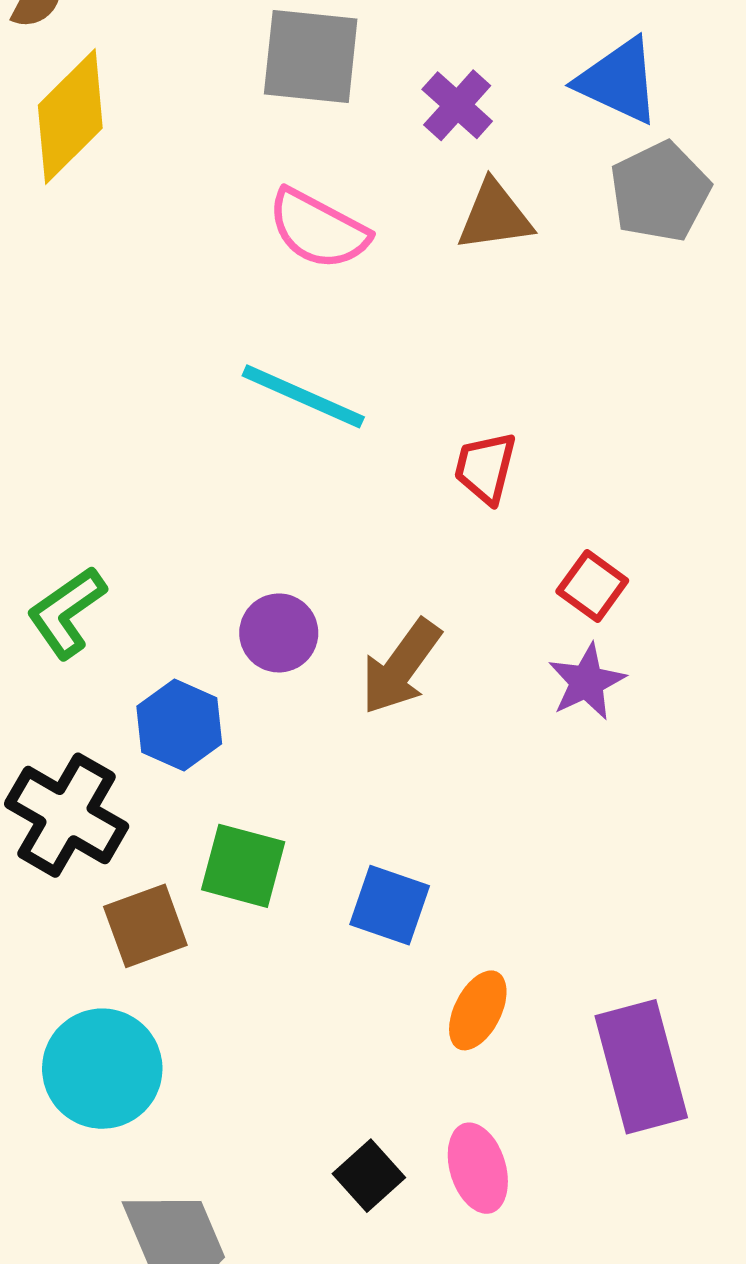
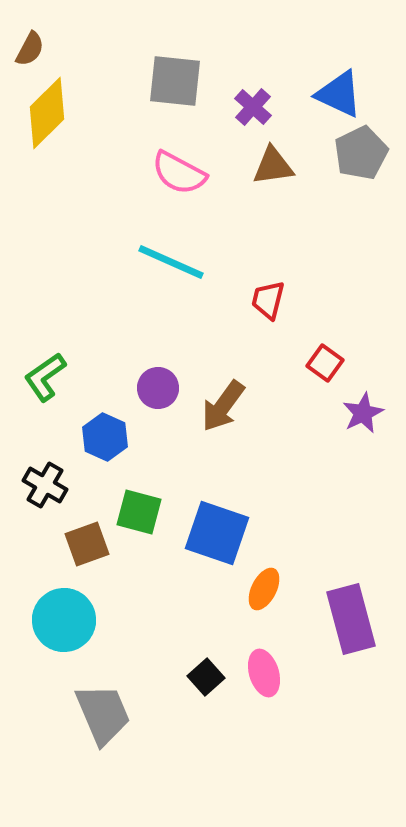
purple star: (587, 682) -> (363, 413), moved
black cross: (67, 815) -> (45, 485), size x0.7
blue square: (390, 905) -> (217, 533), size x1.5

